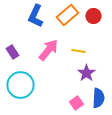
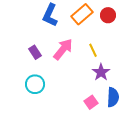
yellow line: (78, 51) -> (93, 50), turned 56
purple rectangle: (12, 52) -> (35, 52), moved
cyan circle: (20, 85) -> (35, 84), size x0.7

